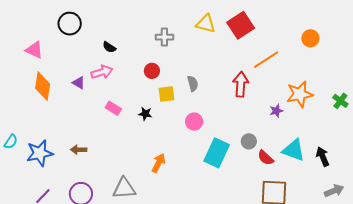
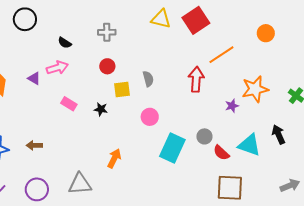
gray cross: (164, 37) -> (107, 32), moved
black arrow: (323, 157) -> (279, 134), moved

